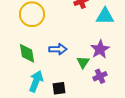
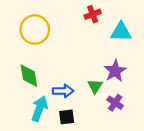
blue arrow: (58, 49) -> (63, 91), moved
purple cross: (100, 76) -> (115, 103), turned -32

